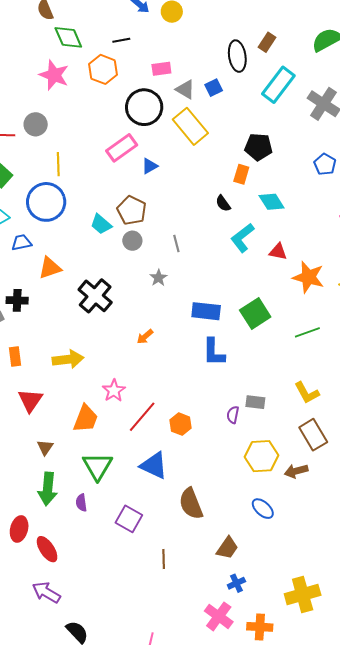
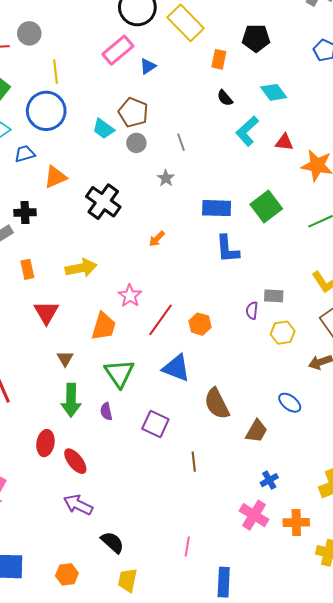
orange rectangle: (241, 174) -> (219, 59), moved
yellow hexagon: (262, 456) -> (283, 333), moved, size x0.7
brown trapezoid: (227, 548) -> (256, 431), moved

